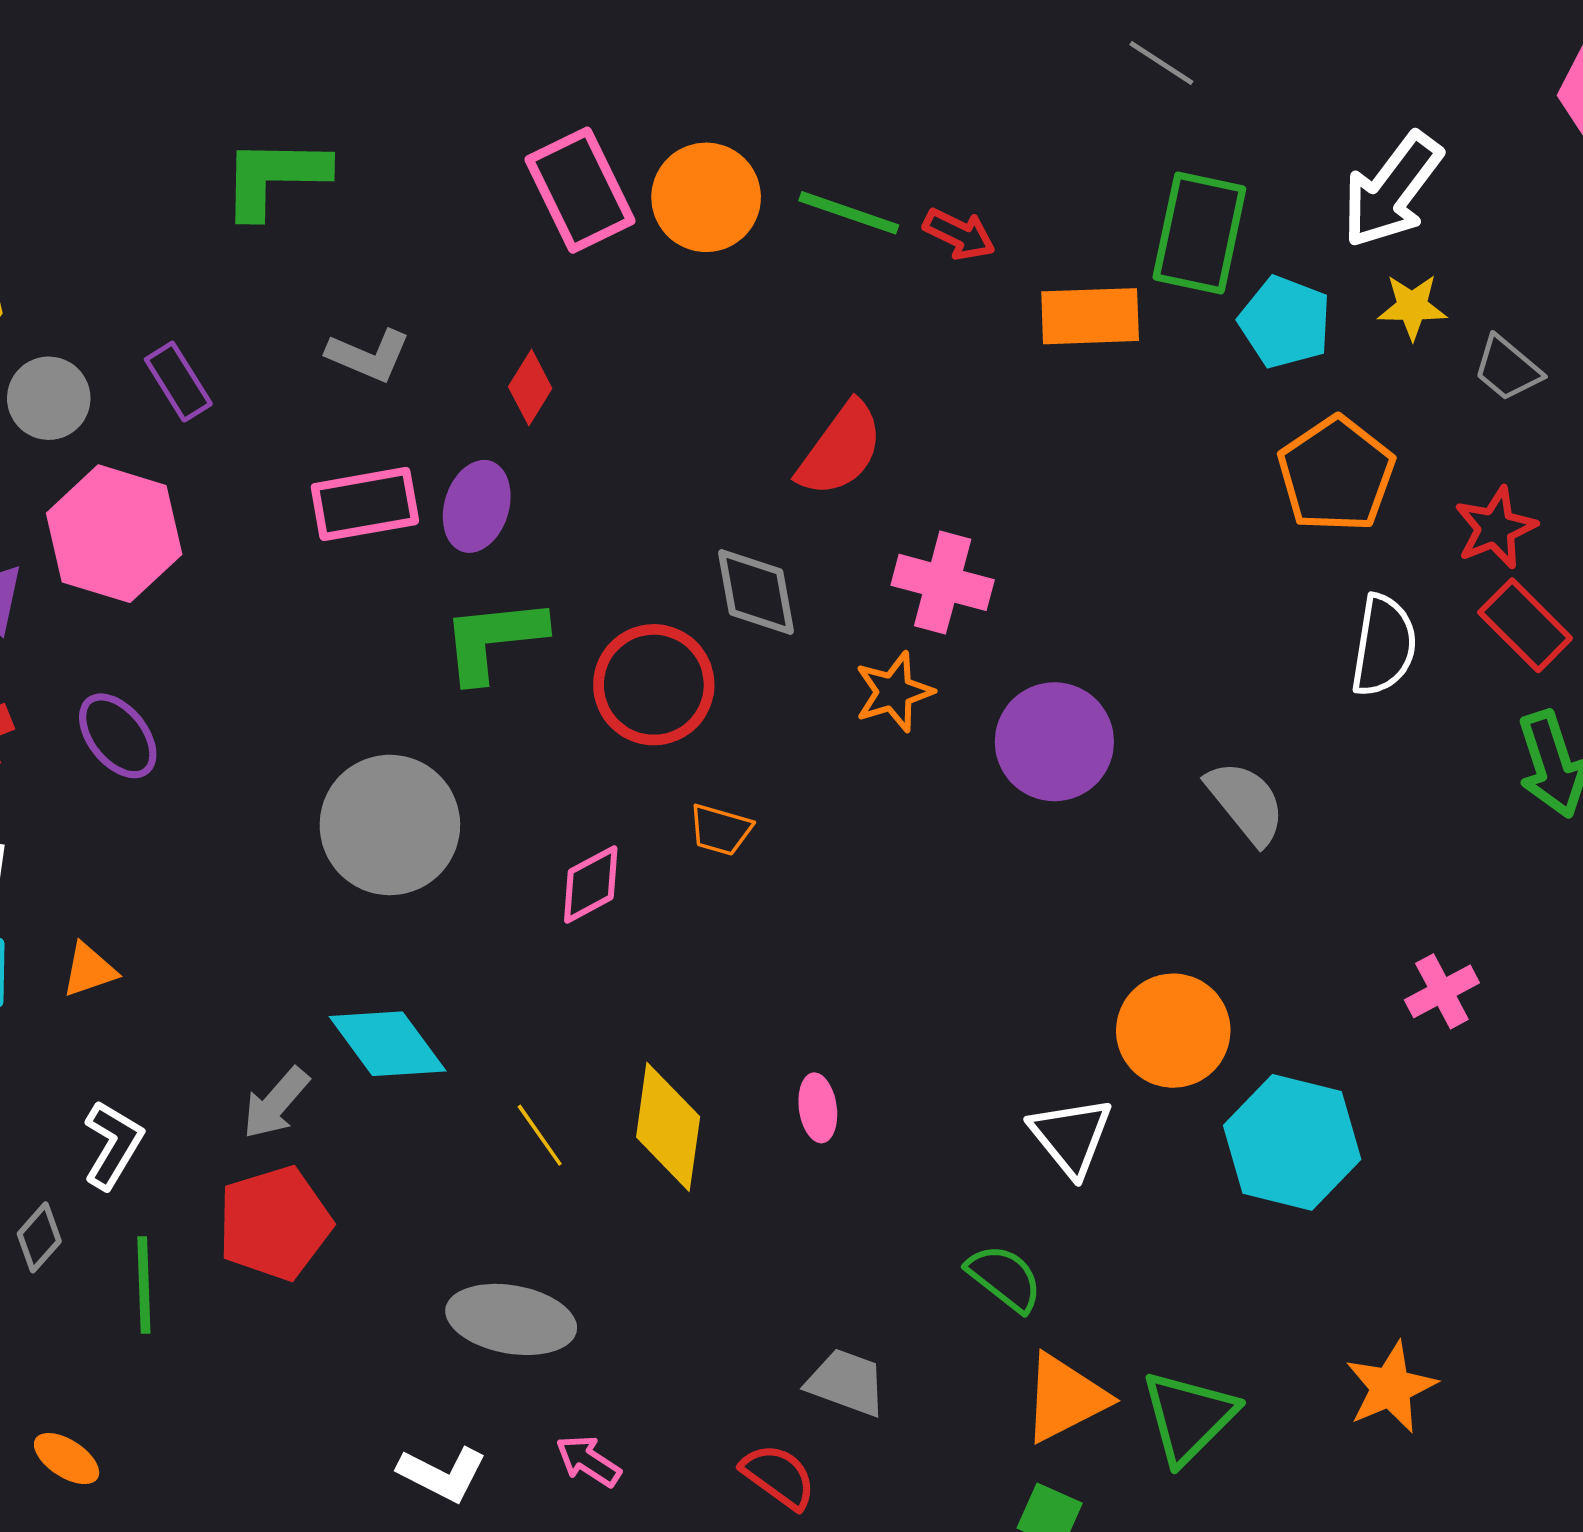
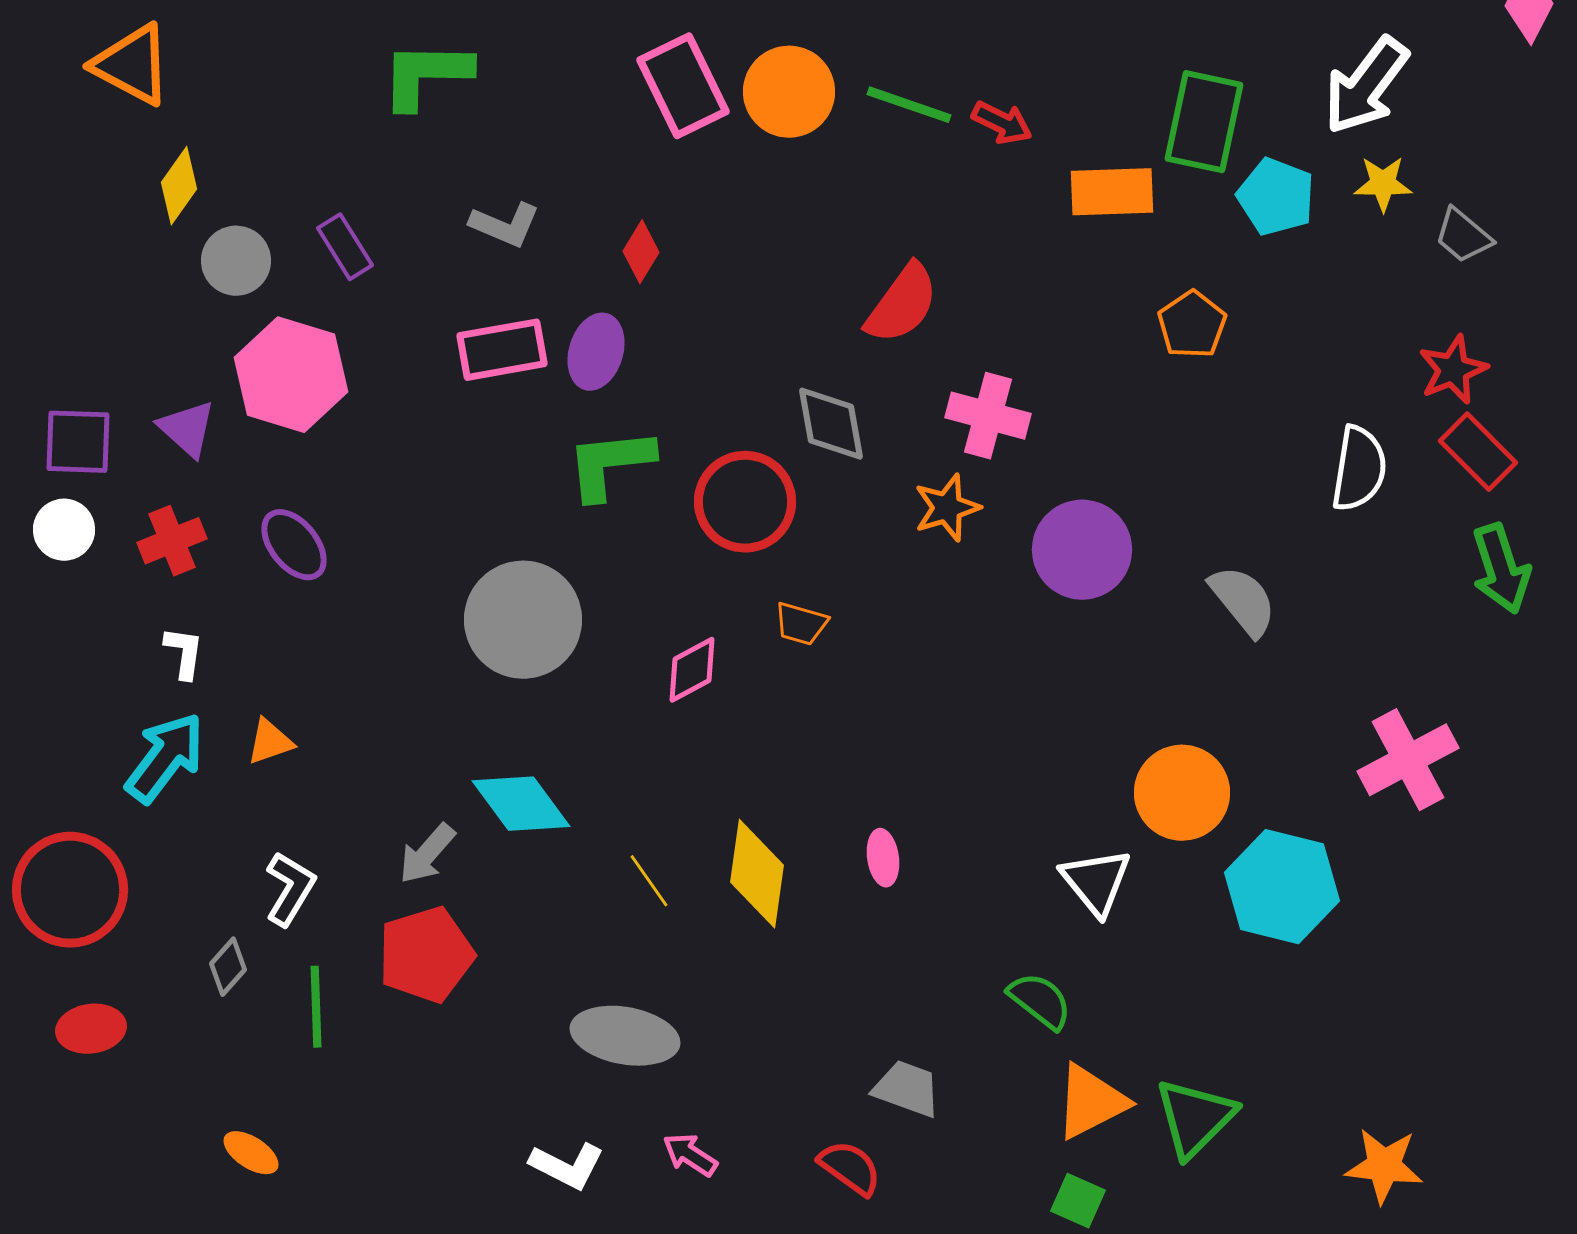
orange pentagon: (1336, 474) -> (1192, 325), moved, size x0.7
pink cross: (1442, 991) -> (1408, 760), size x1.6
orange star: (1391, 1387) -> (1384, 1166), moved, turned 30

